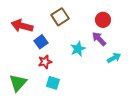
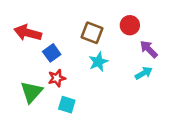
brown square: (60, 17) -> (92, 33), moved, turned -36
purple arrow: (99, 39) -> (149, 49), moved
green triangle: (18, 83) -> (32, 92), moved

